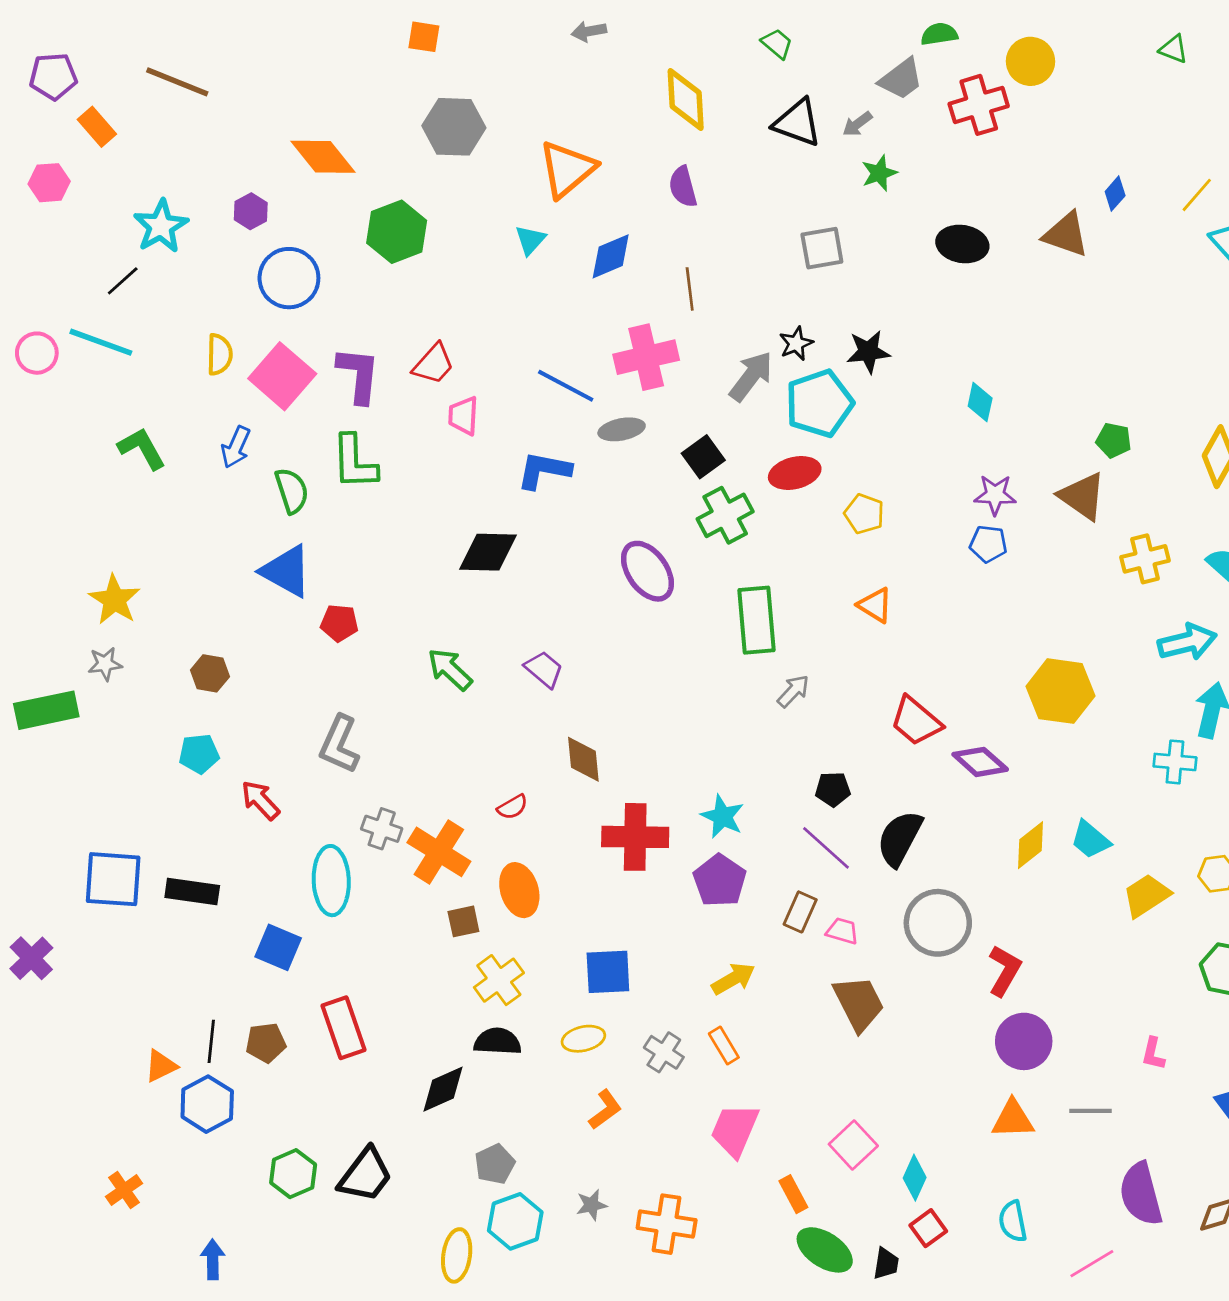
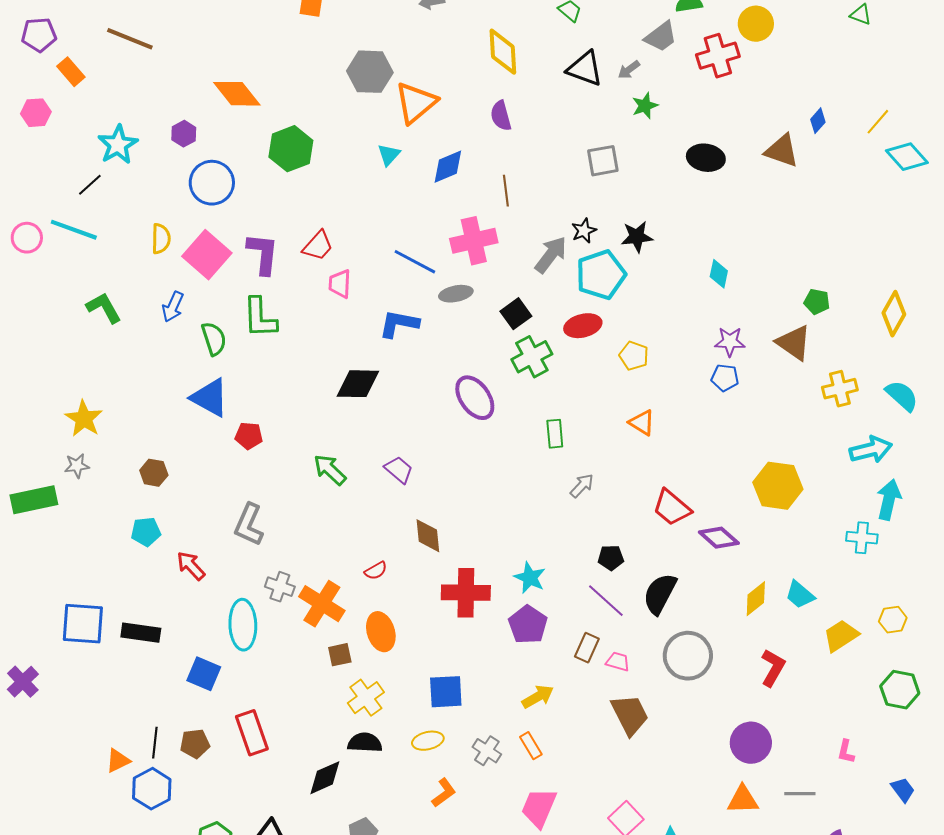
gray hexagon: (454, 127) -> (370, 72), moved
green rectangle: (757, 620) -> (555, 434), size x0.6
red L-shape: (1005, 971) -> (773, 668), moved

